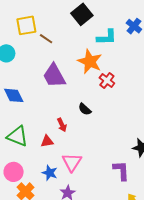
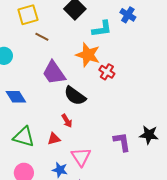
yellow square: (26, 25) -> (28, 15), moved
black semicircle: (85, 109) -> (75, 96), moved, size x1.6
purple L-shape: (121, 171) -> (122, 142), moved

